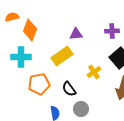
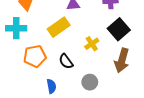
gray circle: (81, 109) -> (90, 82), moved

